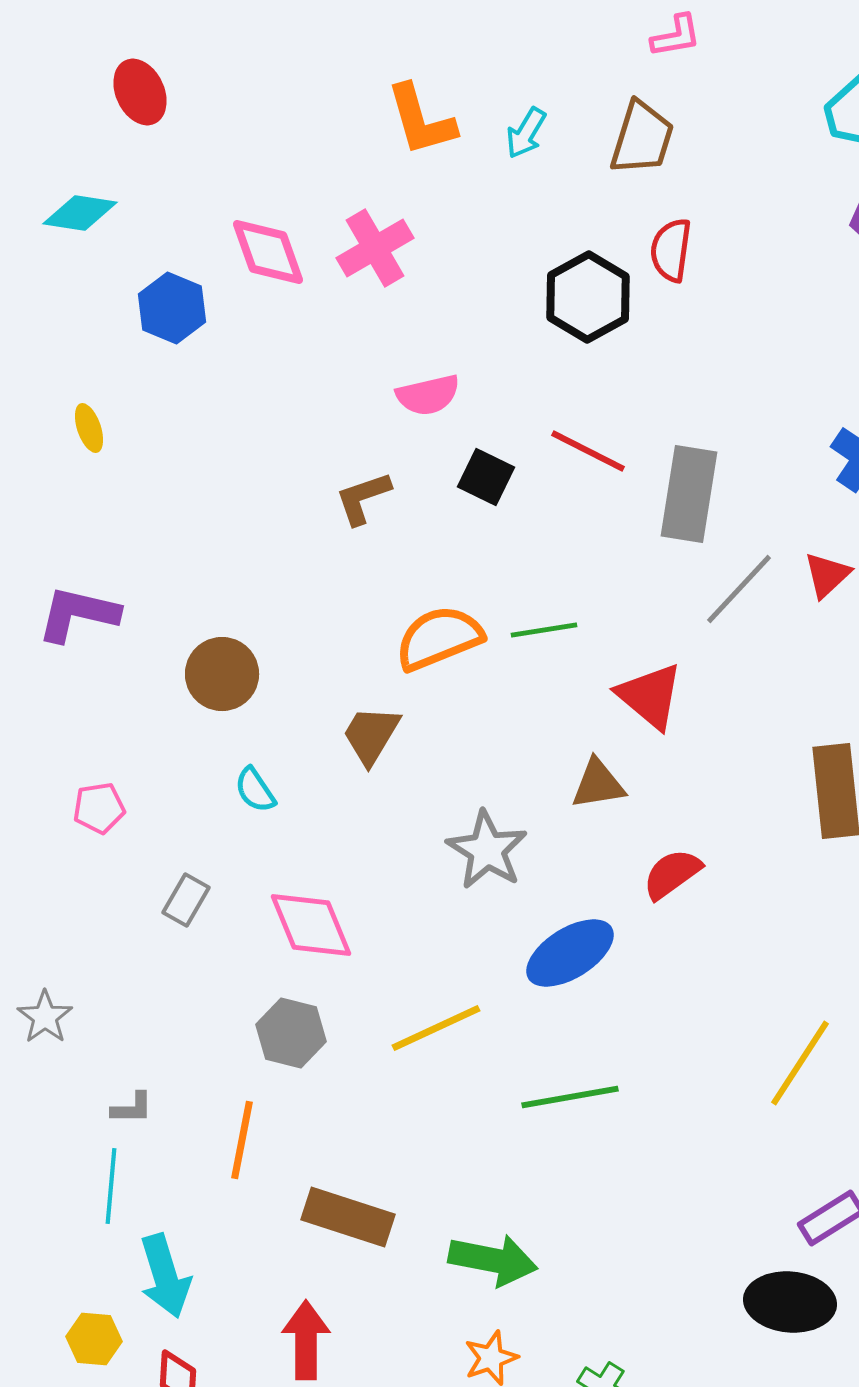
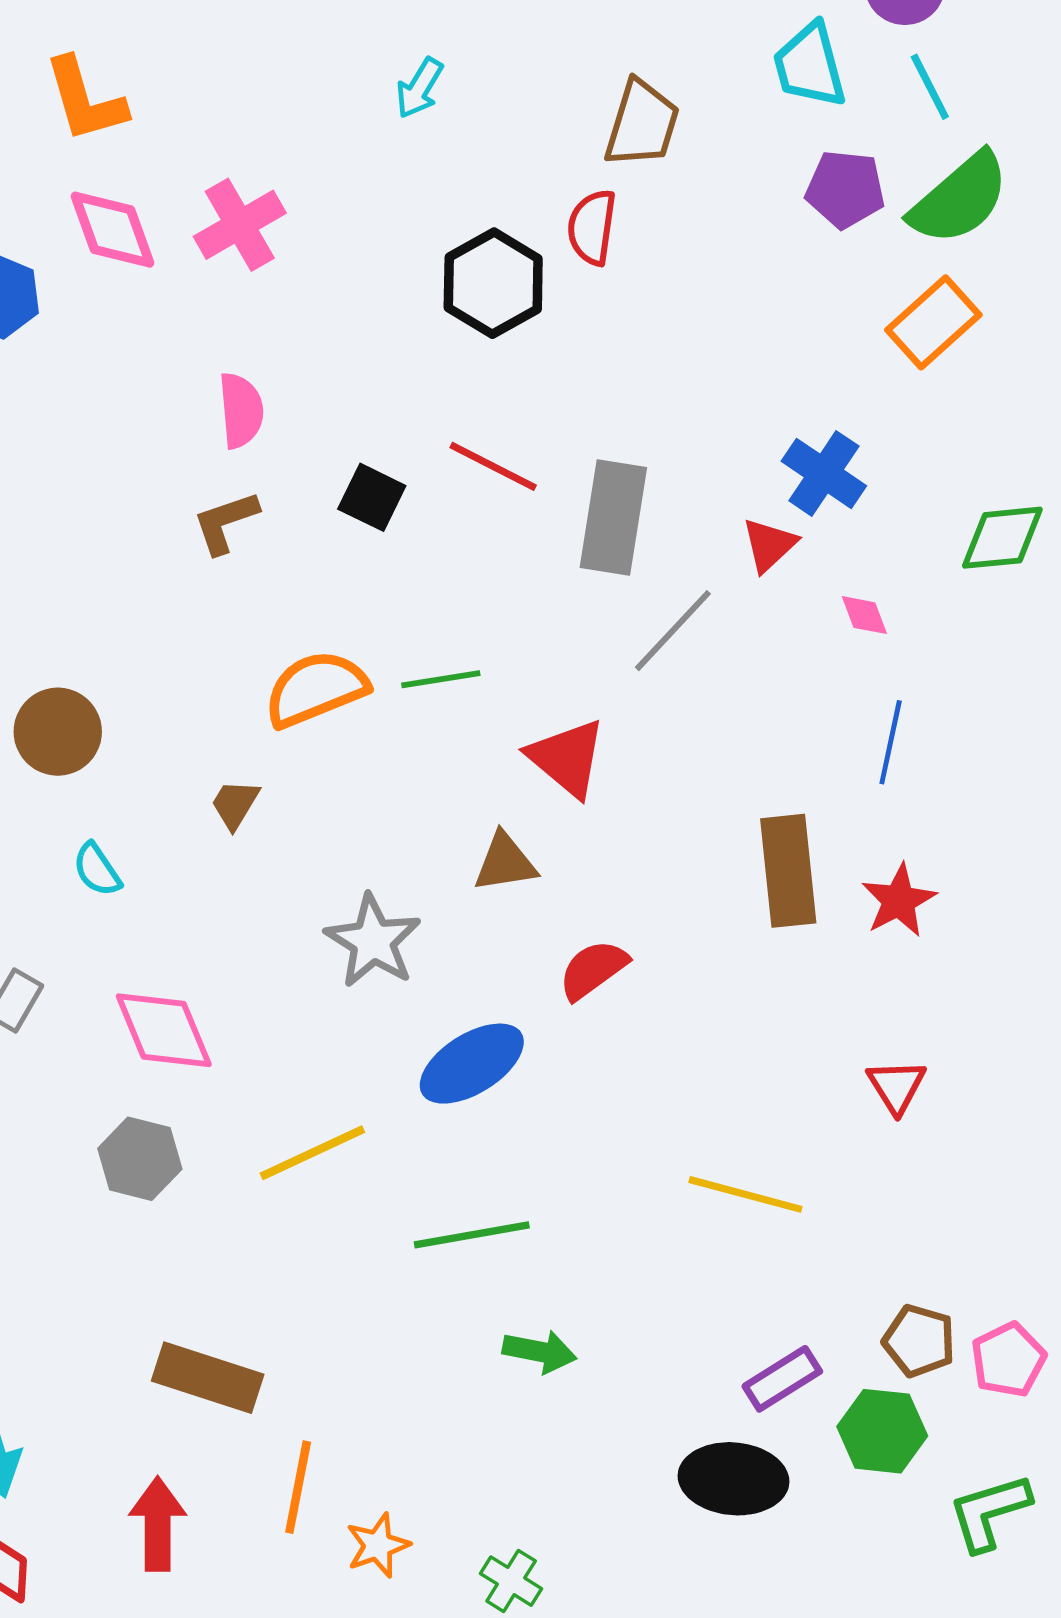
orange L-shape: (421, 120) -> (85, 100), moved
brown trapezoid: (642, 138) -> (642, 124), moved
pink semicircle: (428, 395) -> (241, 410), moved, turned -82
red triangle: (827, 575) -> (769, 545), moved
brown trapezoid: (371, 735) -> (235, 804), size x0.7
yellow line: (800, 1063) -> (745, 1194), turned 72
orange line: (242, 1140) -> (298, 1487), moved
green arrow: (493, 1260) -> (540, 1351), moved, size x0.7

